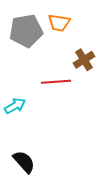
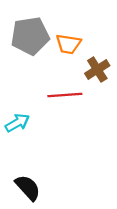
orange trapezoid: (59, 23) -> (68, 44), moved

